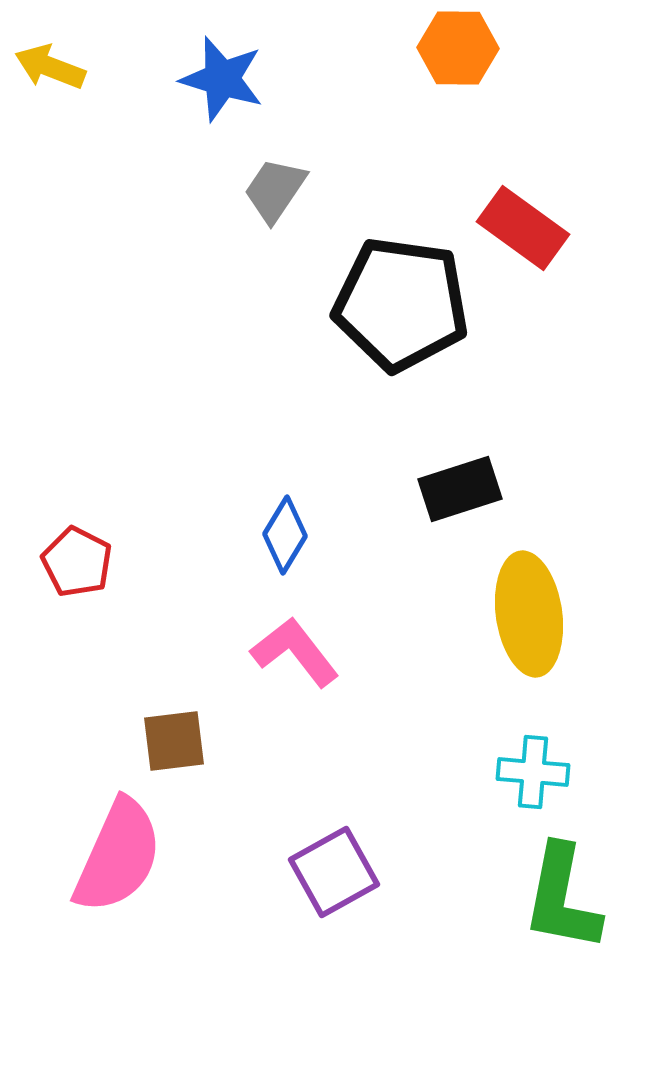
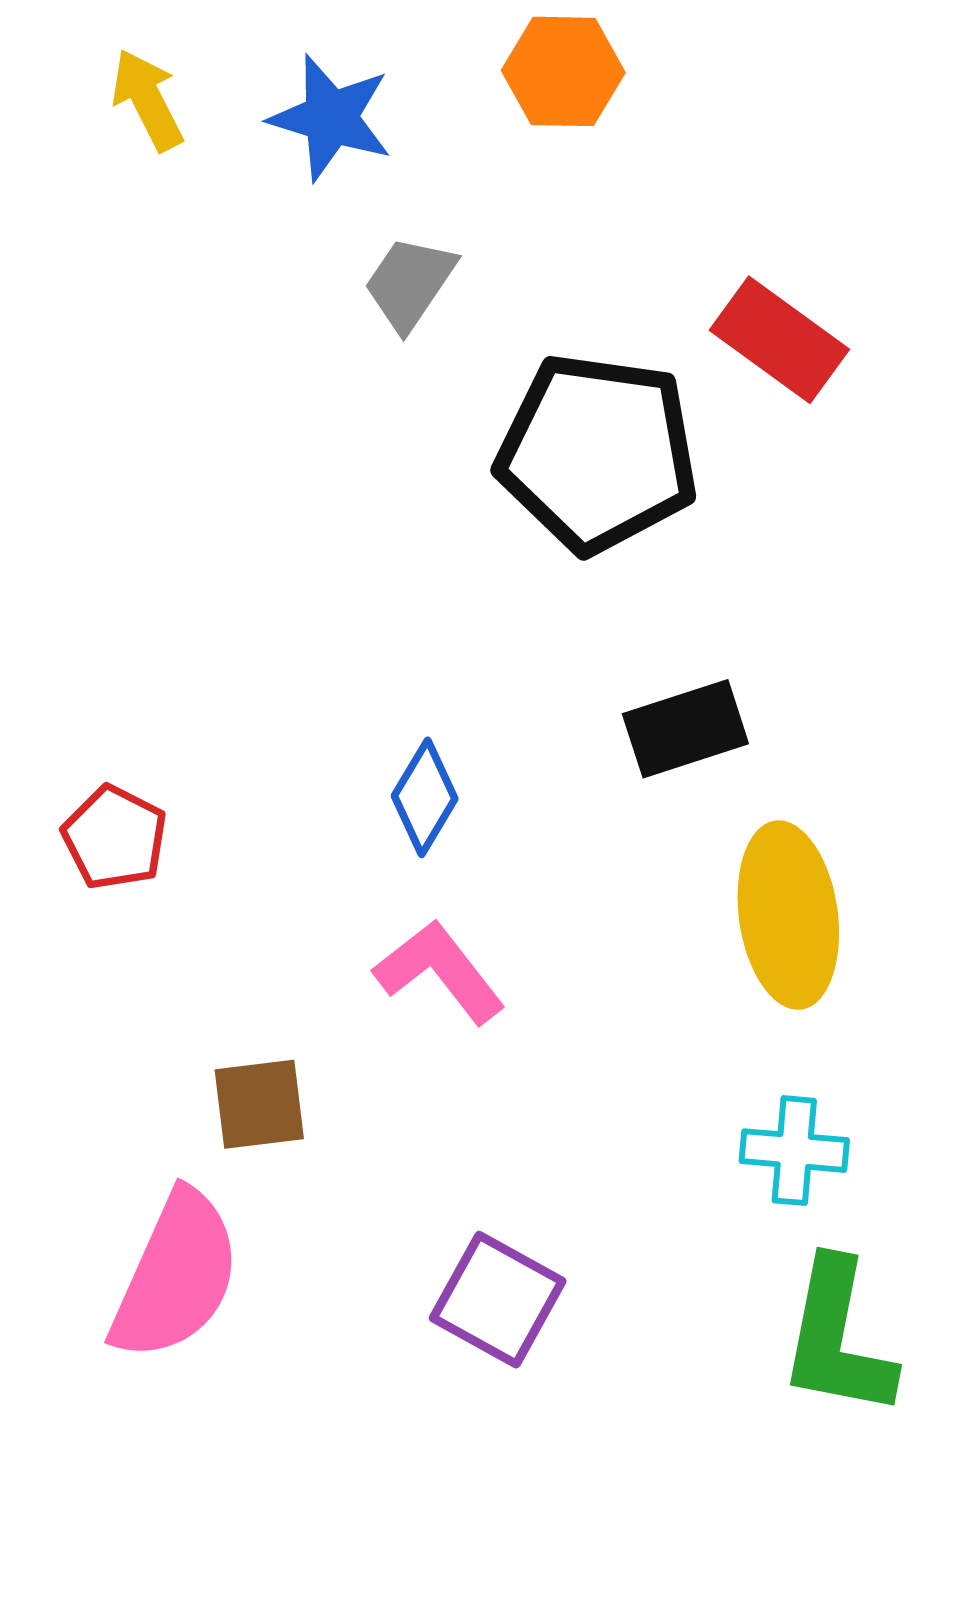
orange hexagon: (458, 48) -> (563, 71), moved
yellow arrow: (50, 67) -> (147, 100), moved, turned 42
purple square: (334, 872) -> (498, 1300), turned -32

